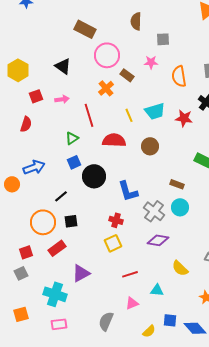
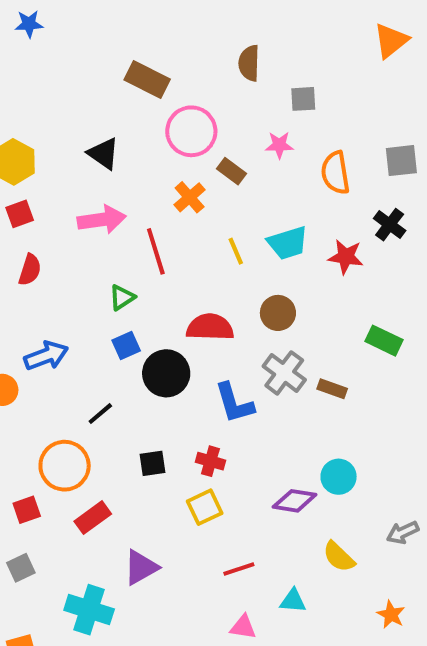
red square: (36, 96) -> (20, 214), moved
pink arrow: (62, 99) -> (102, 220), size x1.6
red semicircle: (114, 140) -> (210, 327), moved
cyan circle: (180, 207) -> (339, 477), moved
gray cross: (154, 211) -> (284, 373), moved
black square: (71, 221) -> (153, 463), moved
red square: (26, 252) -> (27, 510), moved
pink triangle: (132, 303) -> (243, 627), turned 32

